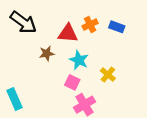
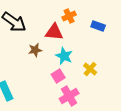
orange cross: (90, 25) -> (69, 16), moved
pink square: (72, 82) -> (58, 76), turned 32

